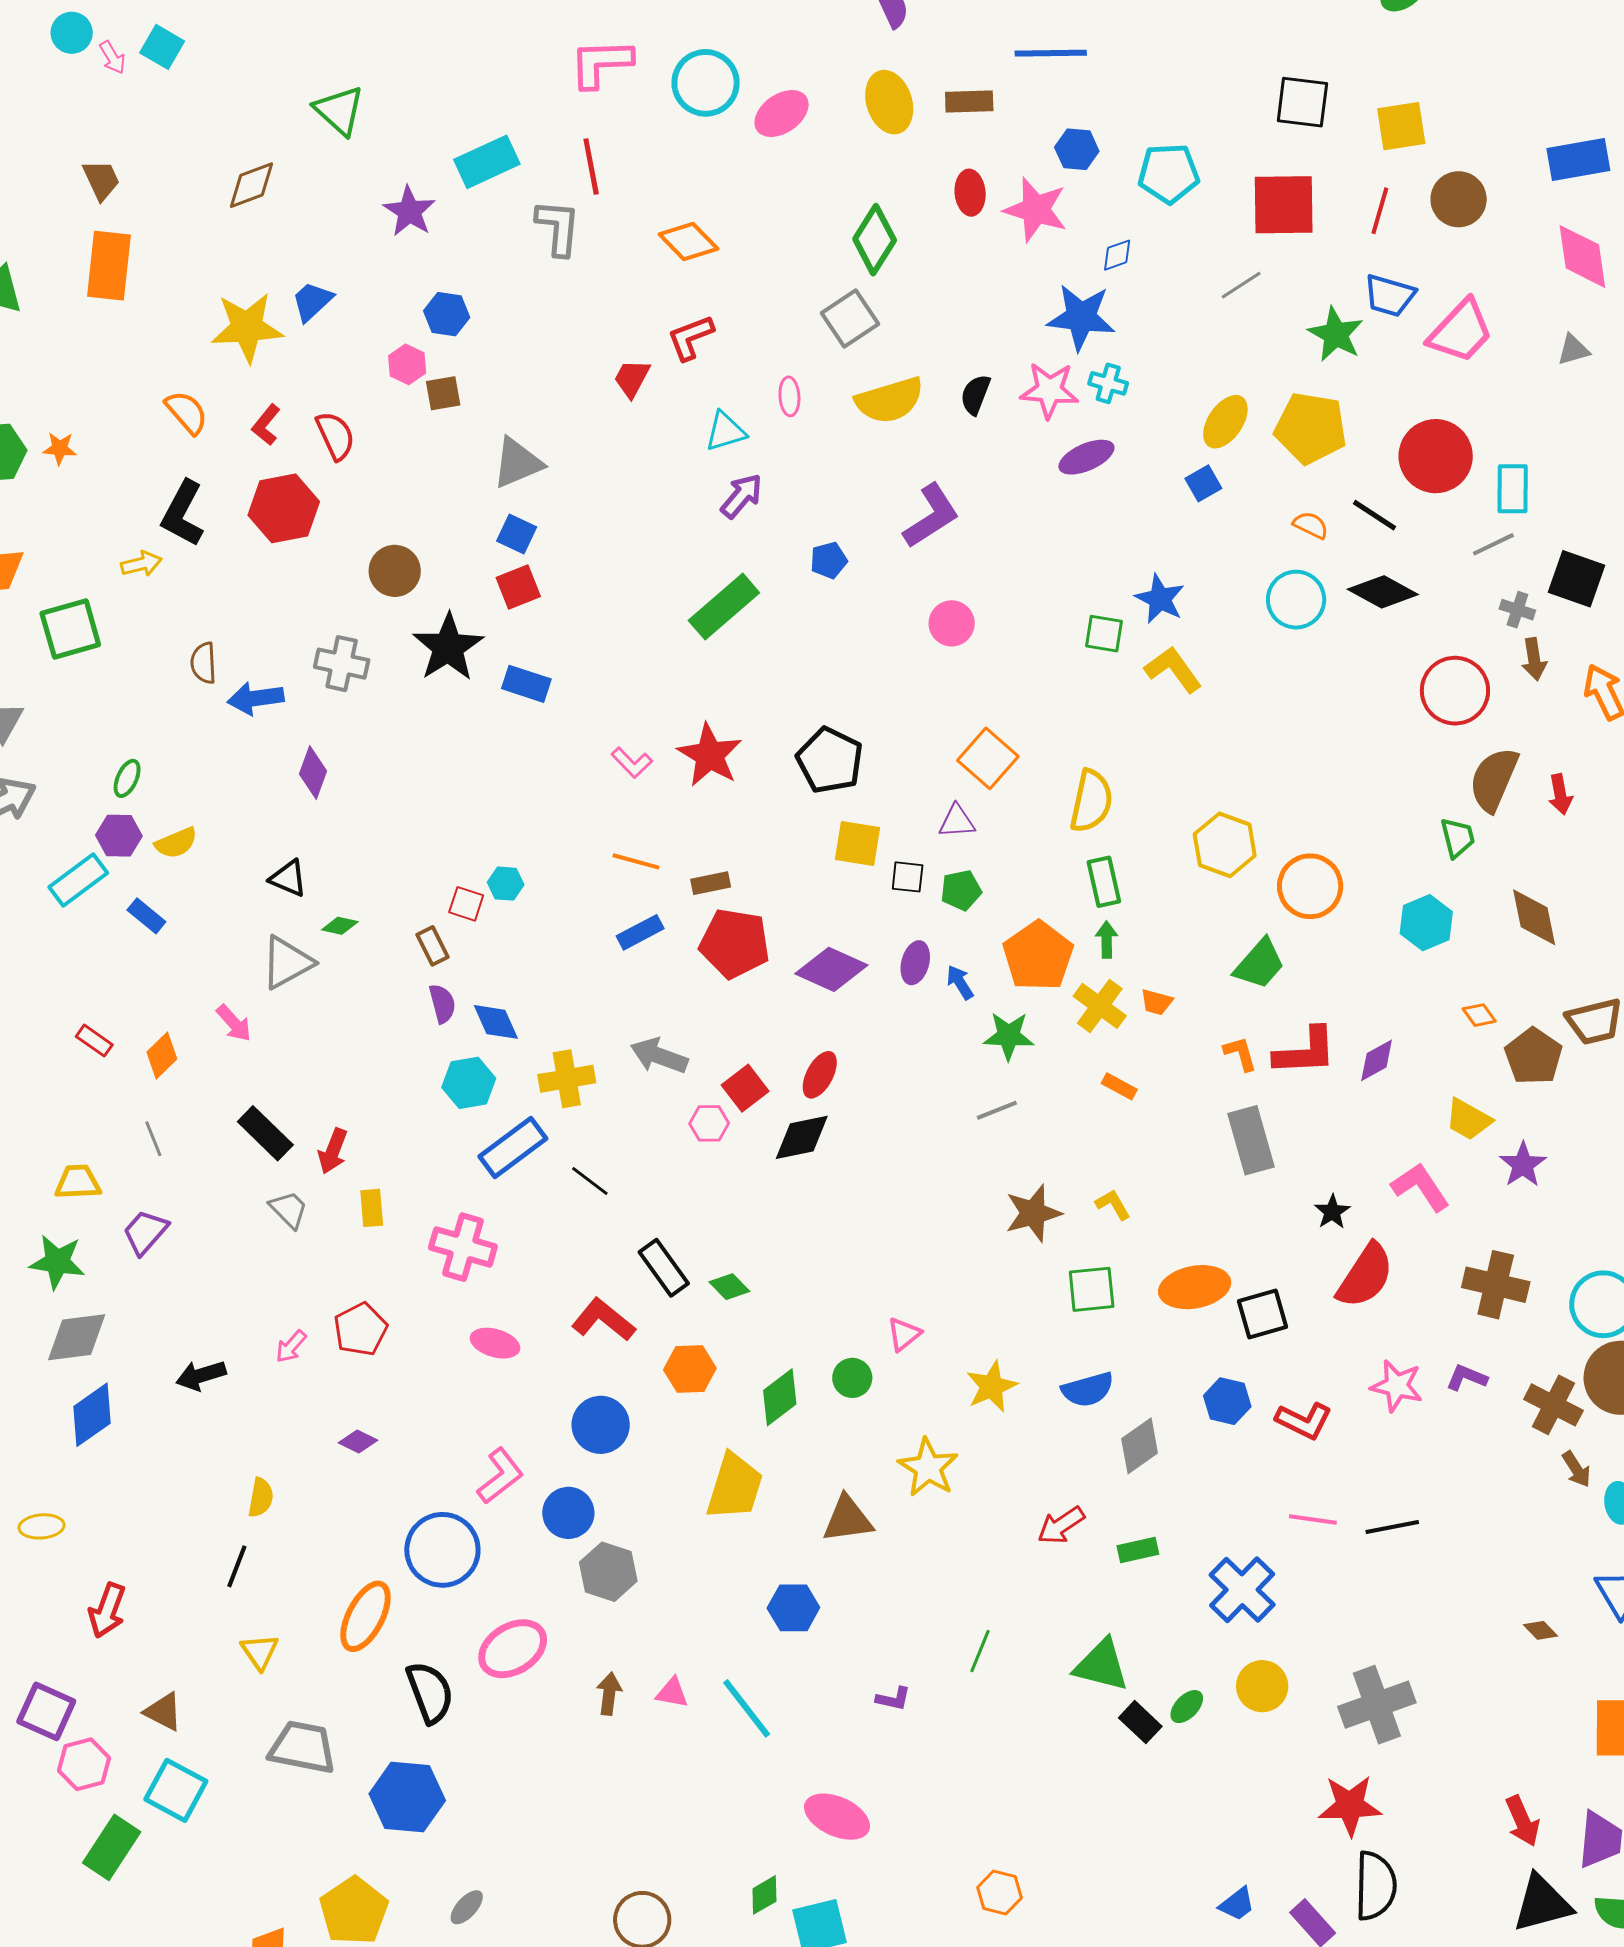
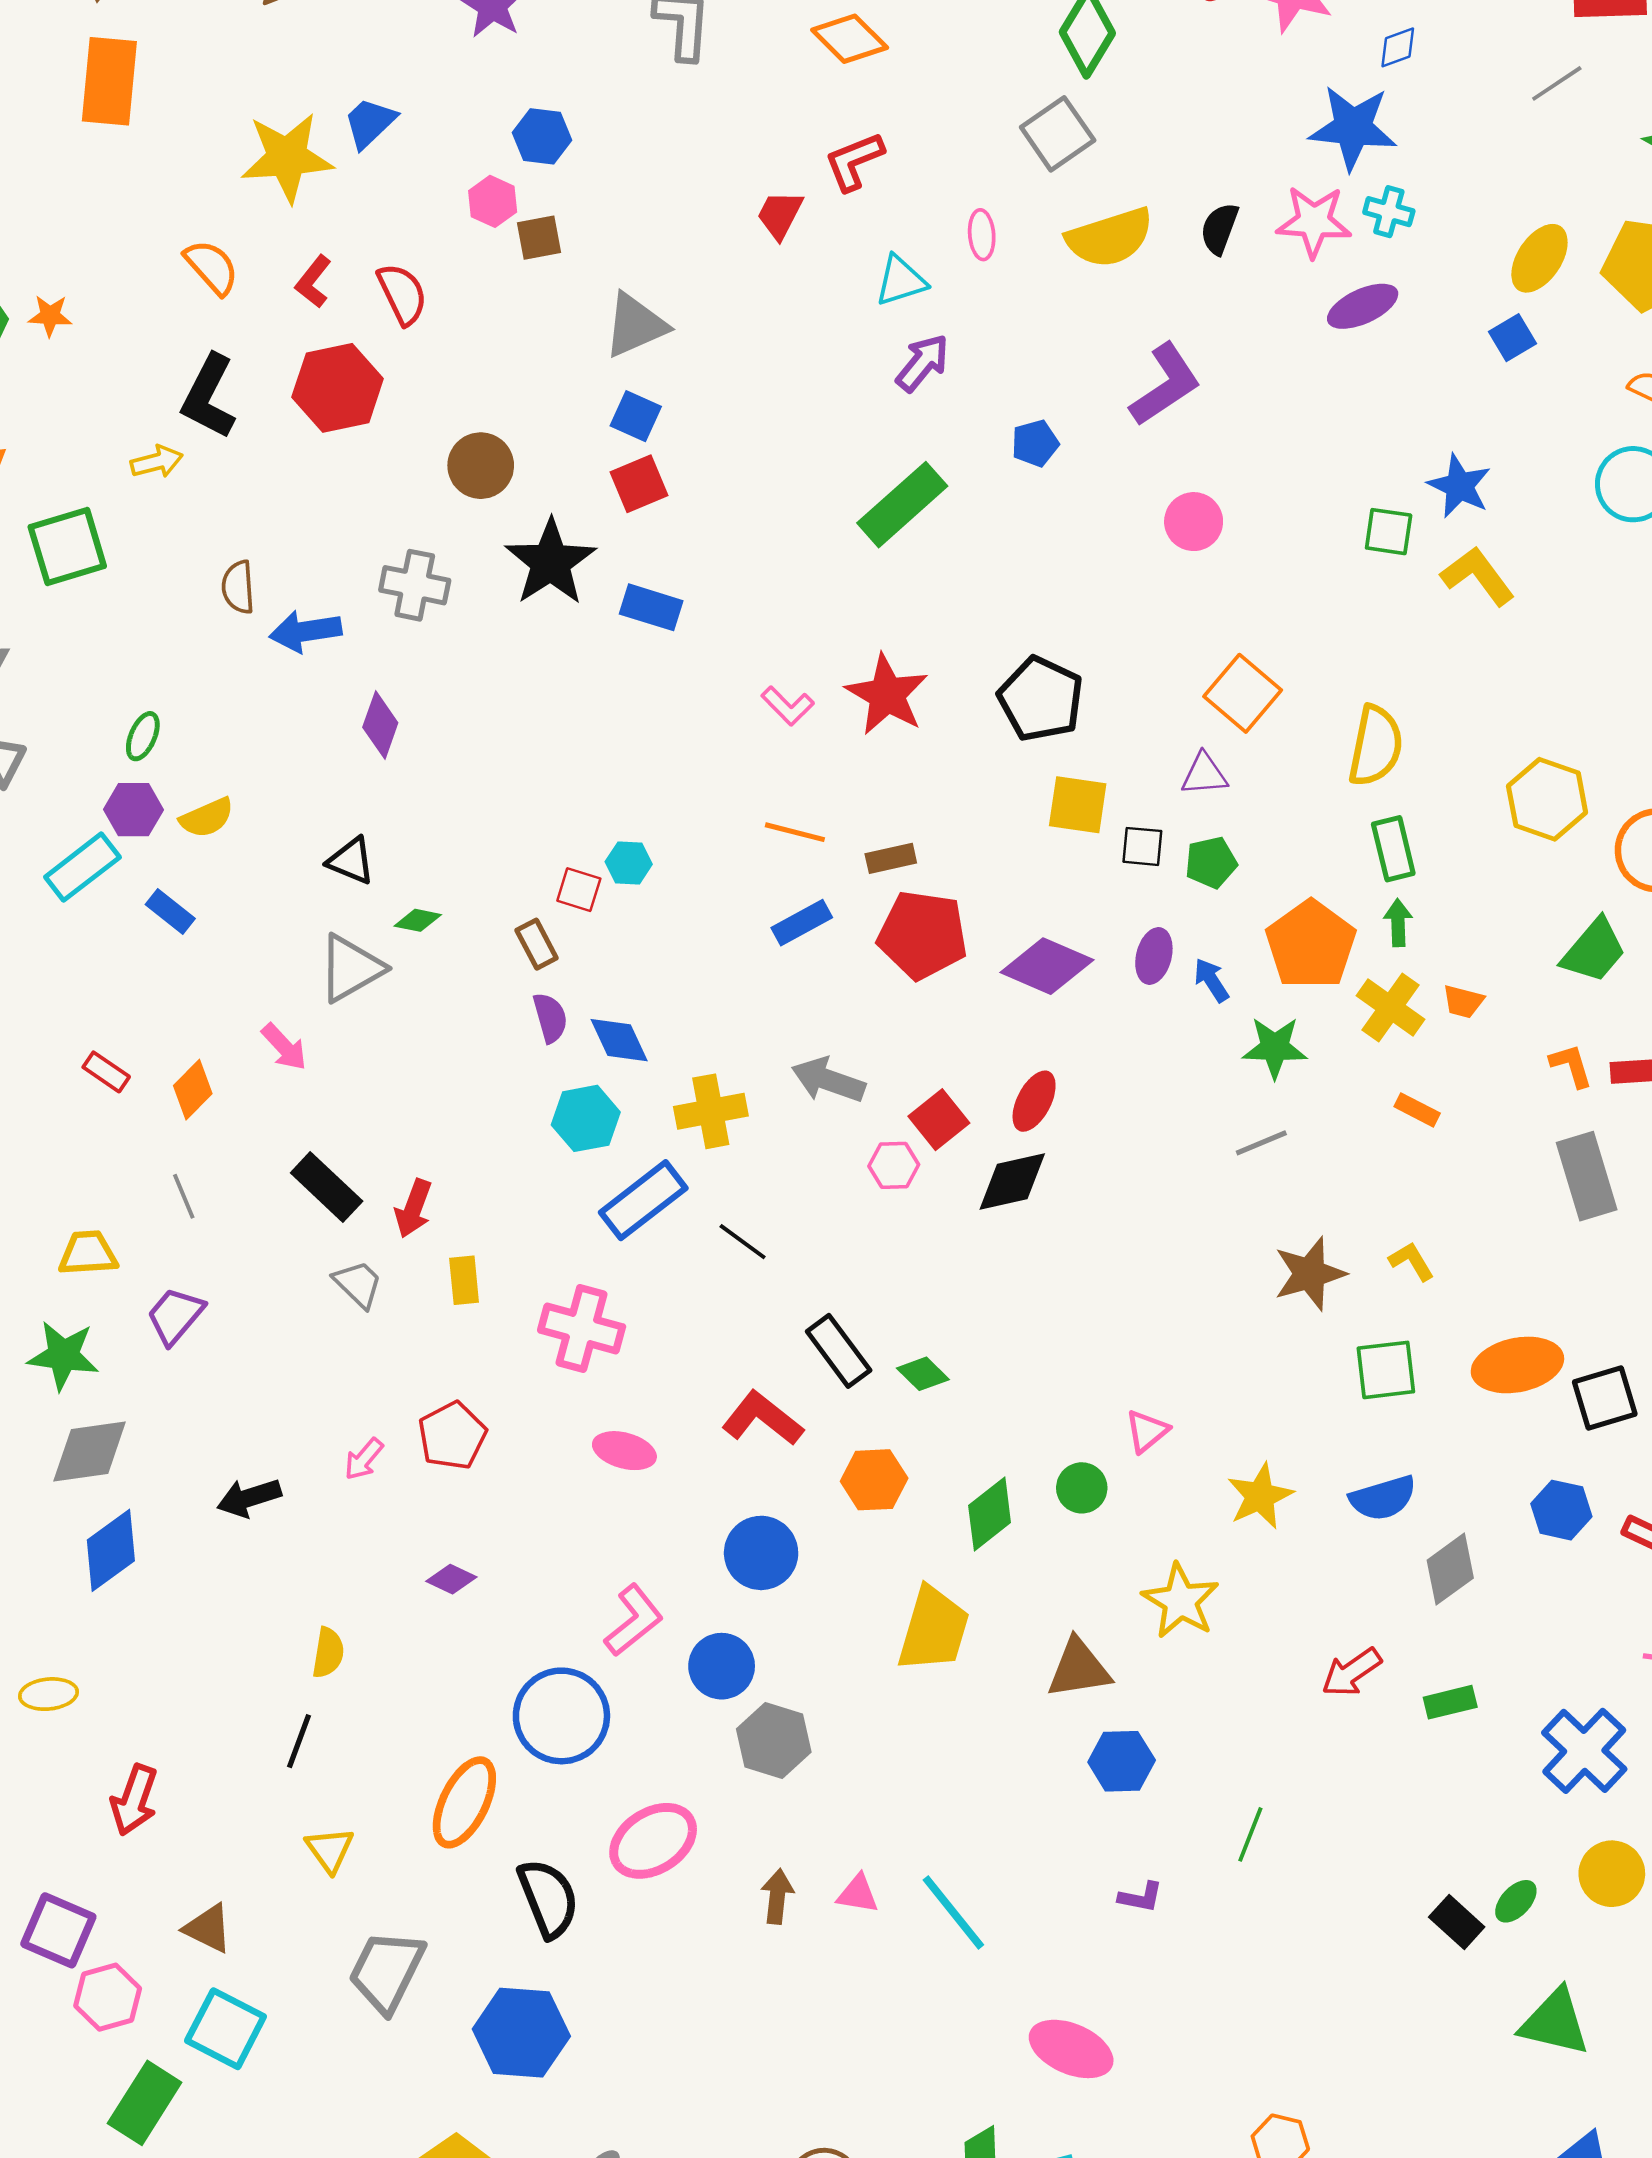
blue hexagon: (793, 1608) -> (1122, 1761), moved
green triangle: (1101, 1665) -> (1555, 2022), moved
gray trapezoid: (303, 1747) -> (387, 1971), turned -74

